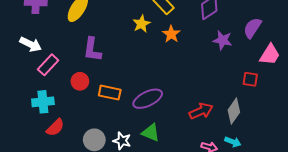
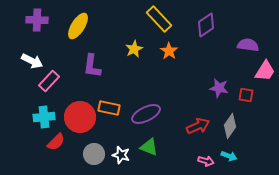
yellow star: (141, 24) -> (134, 49), moved
purple semicircle: (252, 28) -> (248, 45), turned 65
purple star: (223, 40) -> (219, 88), moved
red circle: (80, 81) -> (80, 117), moved, size x1.8

